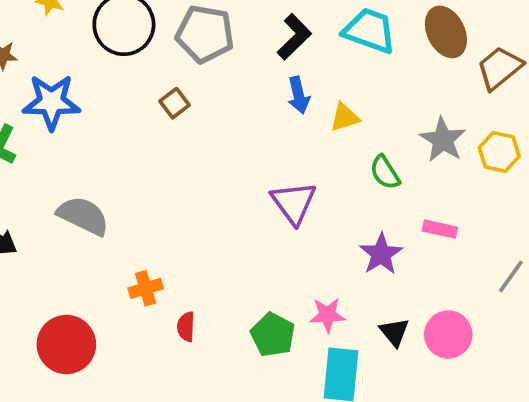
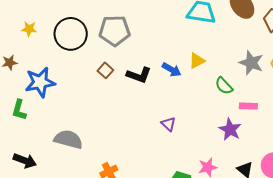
black L-shape: (294, 37) -> (139, 75), moved, turned 75
blue arrow: (299, 95) -> (172, 70), moved, turned -36
purple triangle: (294, 203) -> (168, 124), moved, size x0.6
pink rectangle: (440, 229) -> (248, 106), moved

